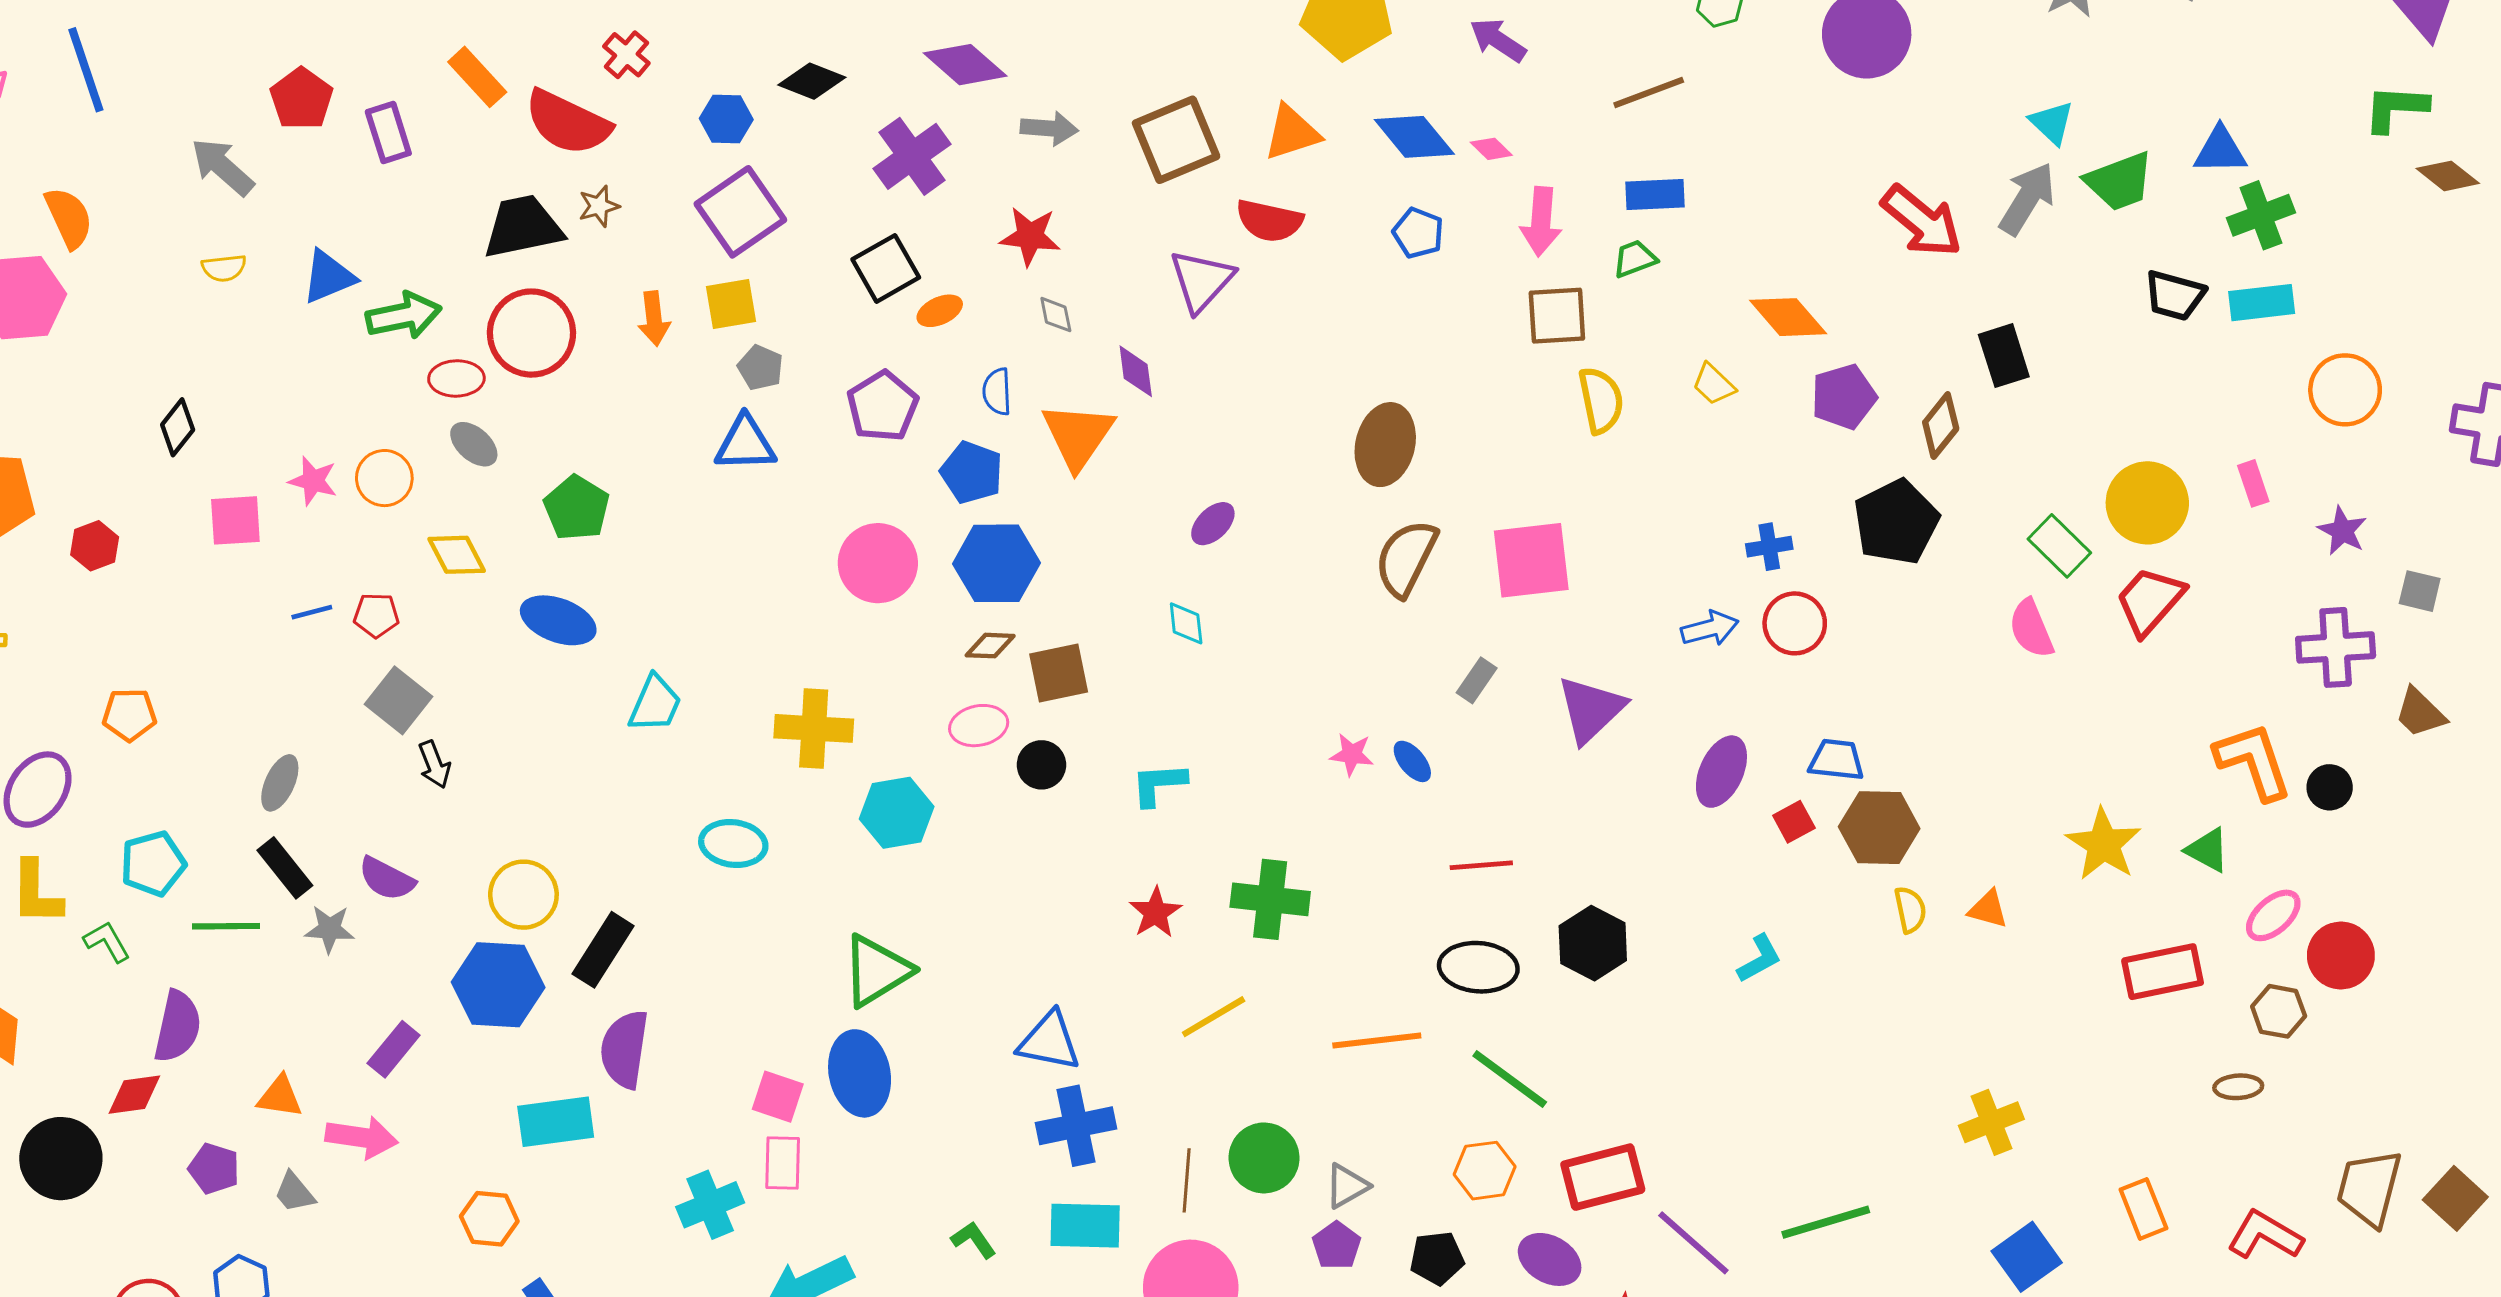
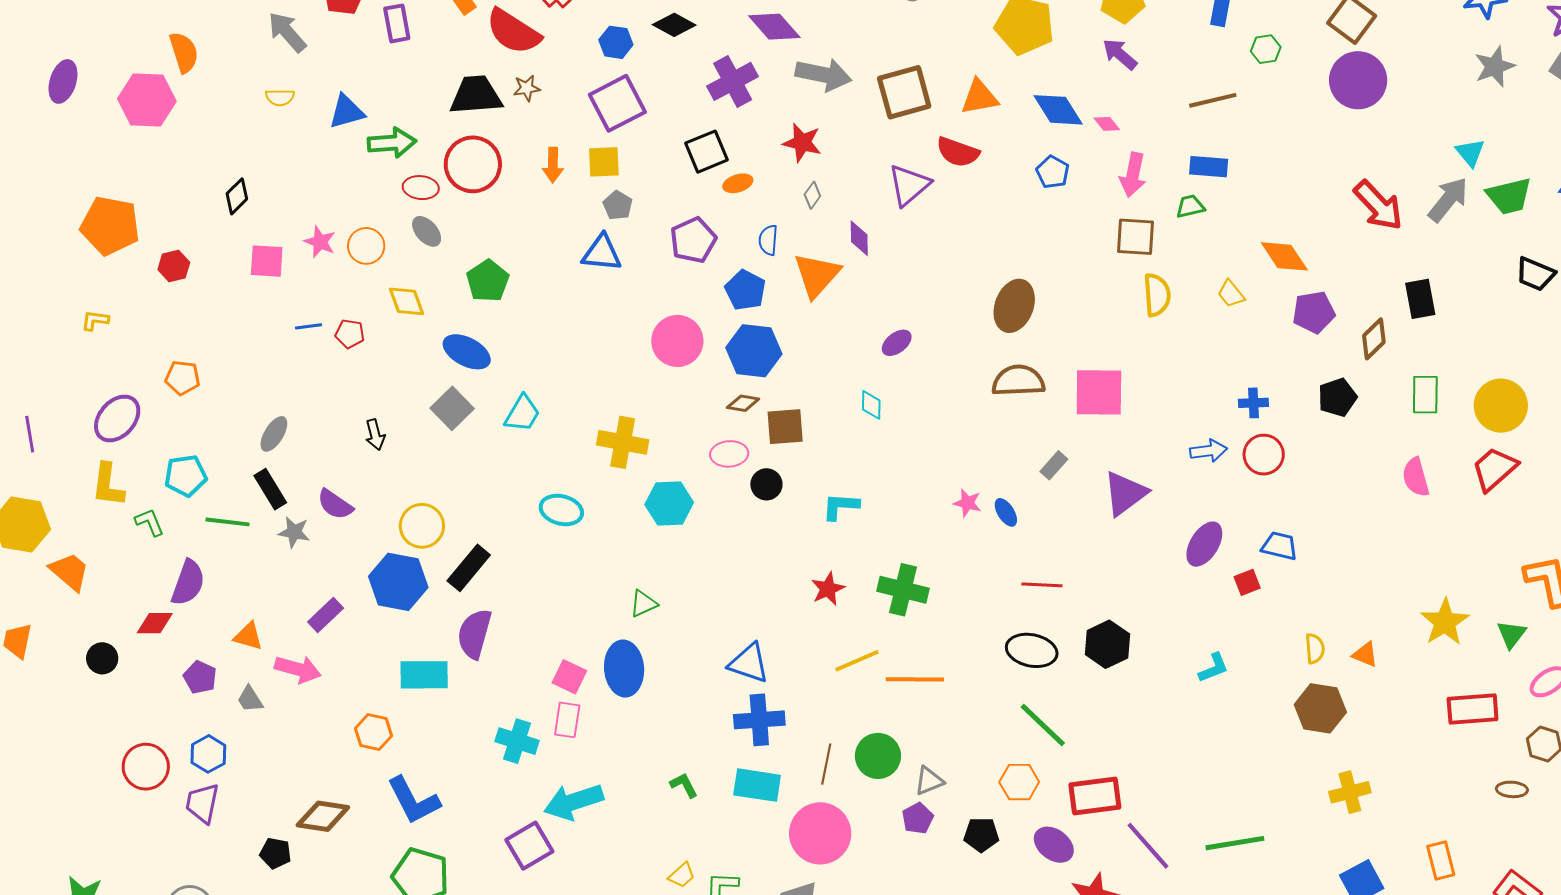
gray arrow: (1049, 128) -> (823, 75), size x1.5
gray diamond: (1056, 315) -> (812, 195), turned 40
black pentagon: (1896, 522) -> (1337, 397), size x0.7
green rectangle: (2059, 546) -> (1425, 395), moved, turned 39
brown semicircle: (1406, 558) -> (1018, 381), turned 54
gray square: (399, 700) -> (452, 408), moved
brown hexagon: (1879, 828) -> (1320, 708), moved
green triangle: (2208, 850) -> (1511, 634), turned 32
green triangle: (877, 971) -> (643, 604), size x0.6
orange line: (1377, 1041) -> (915, 679), moved
black circle: (61, 1159) -> (102, 658), size x0.6
cyan cross: (710, 1205) -> (517, 741), turned 33

